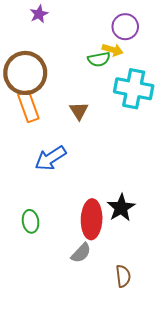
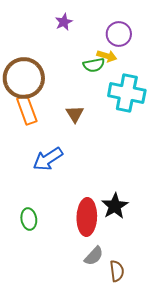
purple star: (39, 14) -> (64, 22), moved
gray semicircle: (81, 253) -> (94, 256), moved

